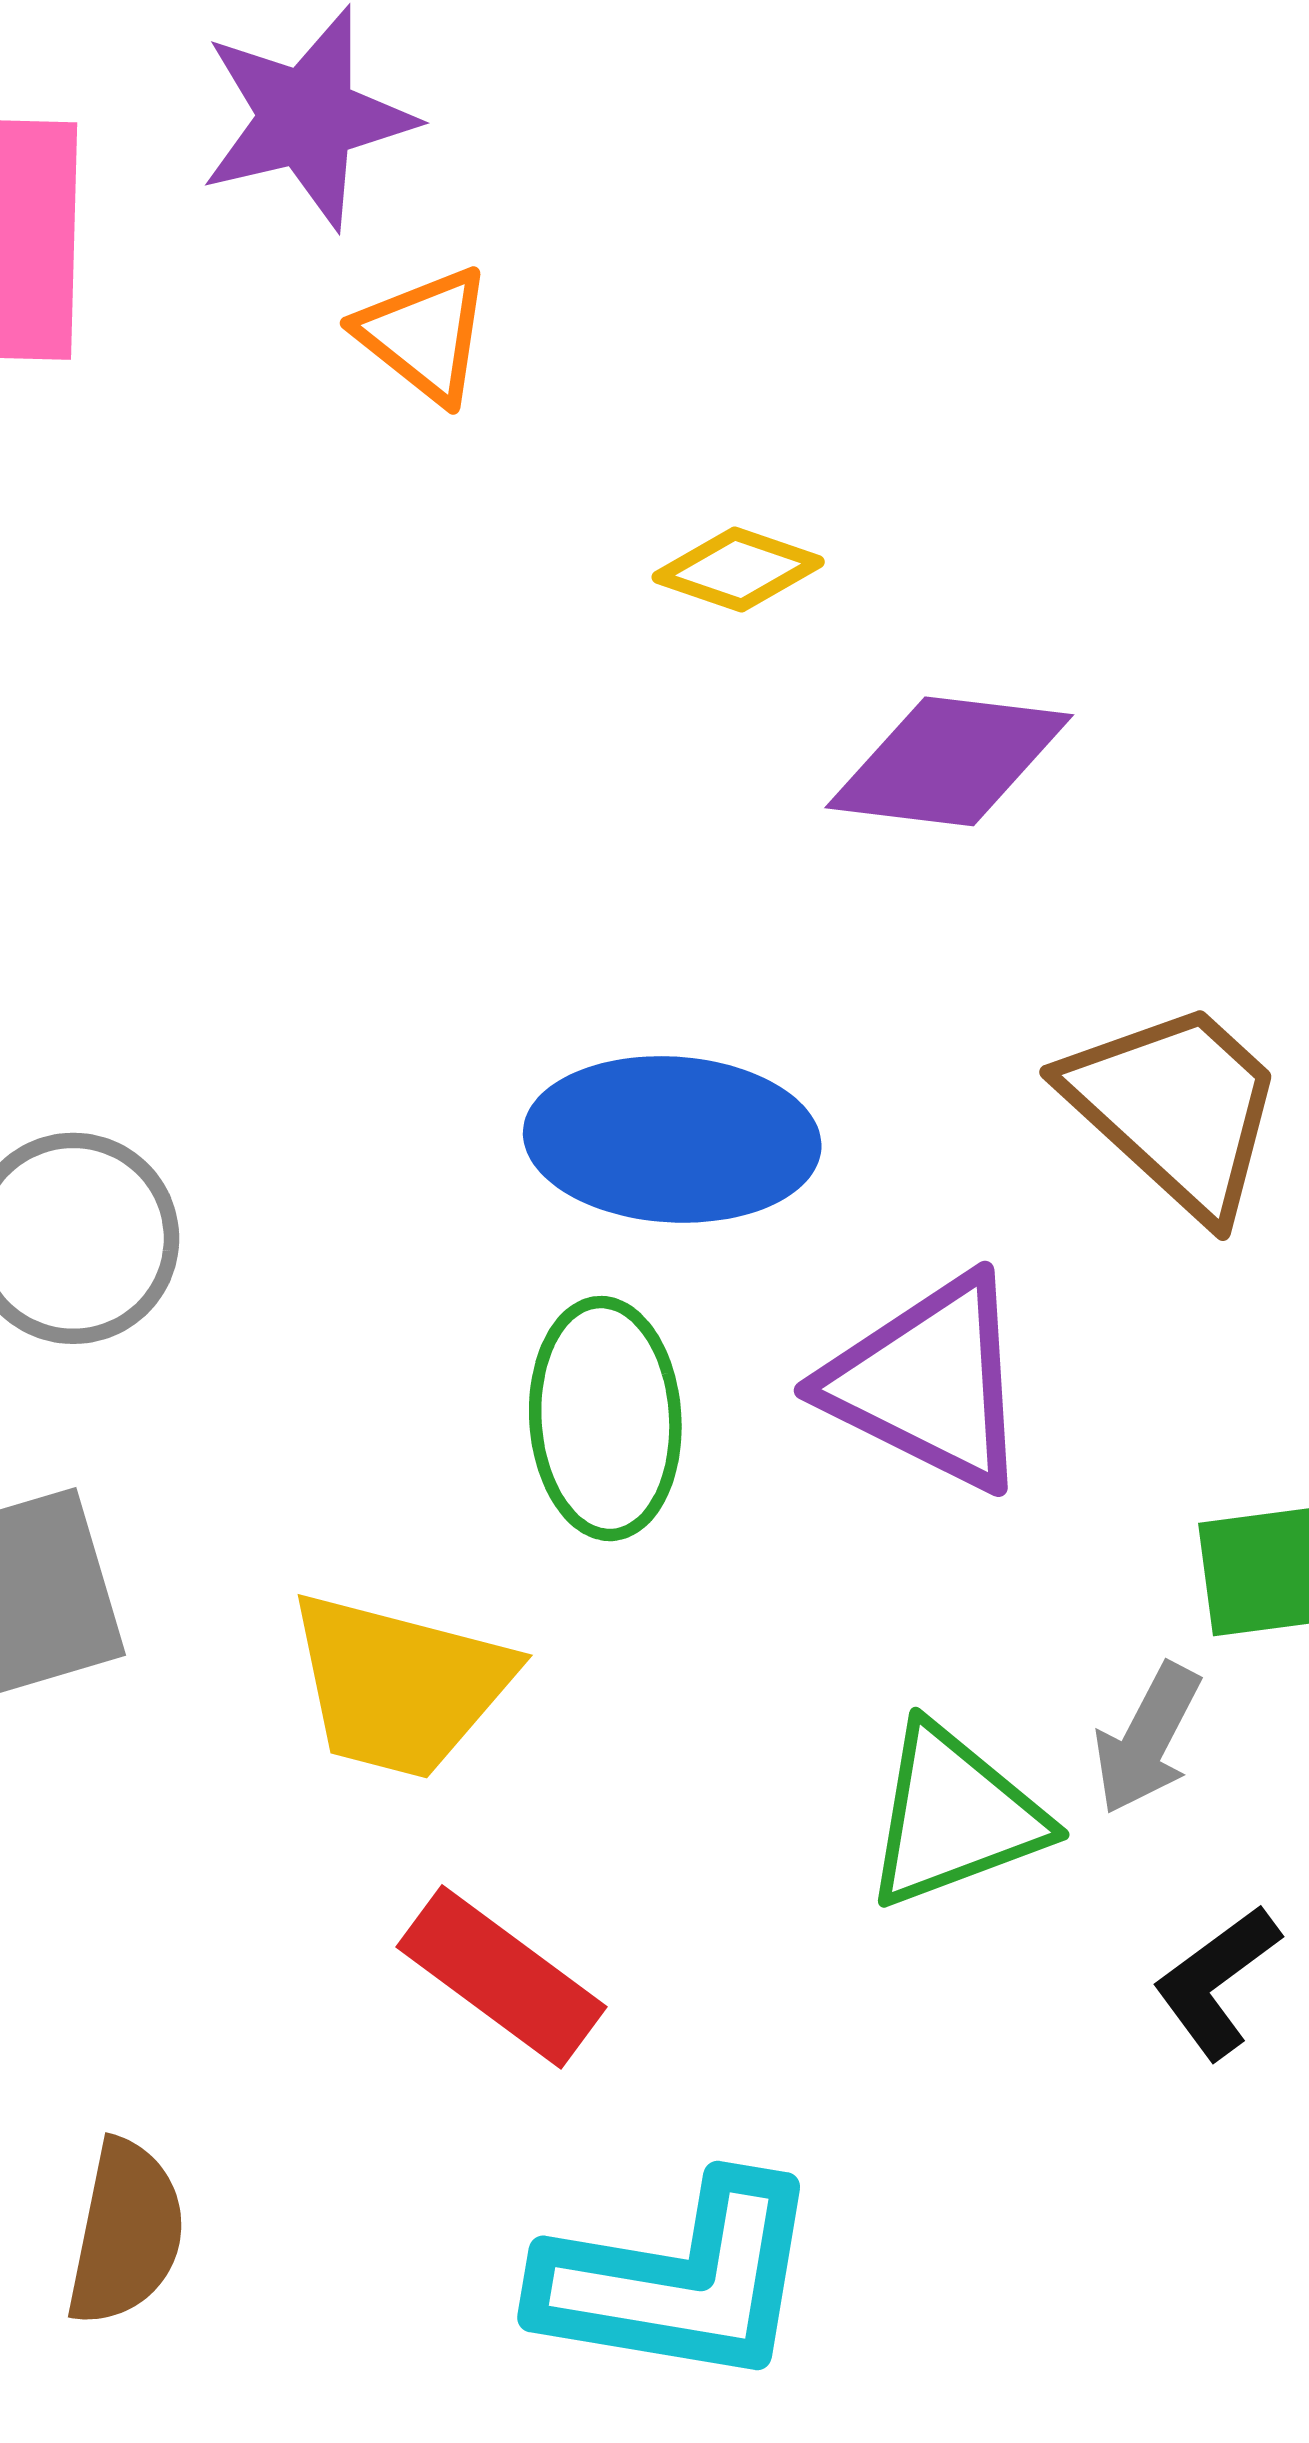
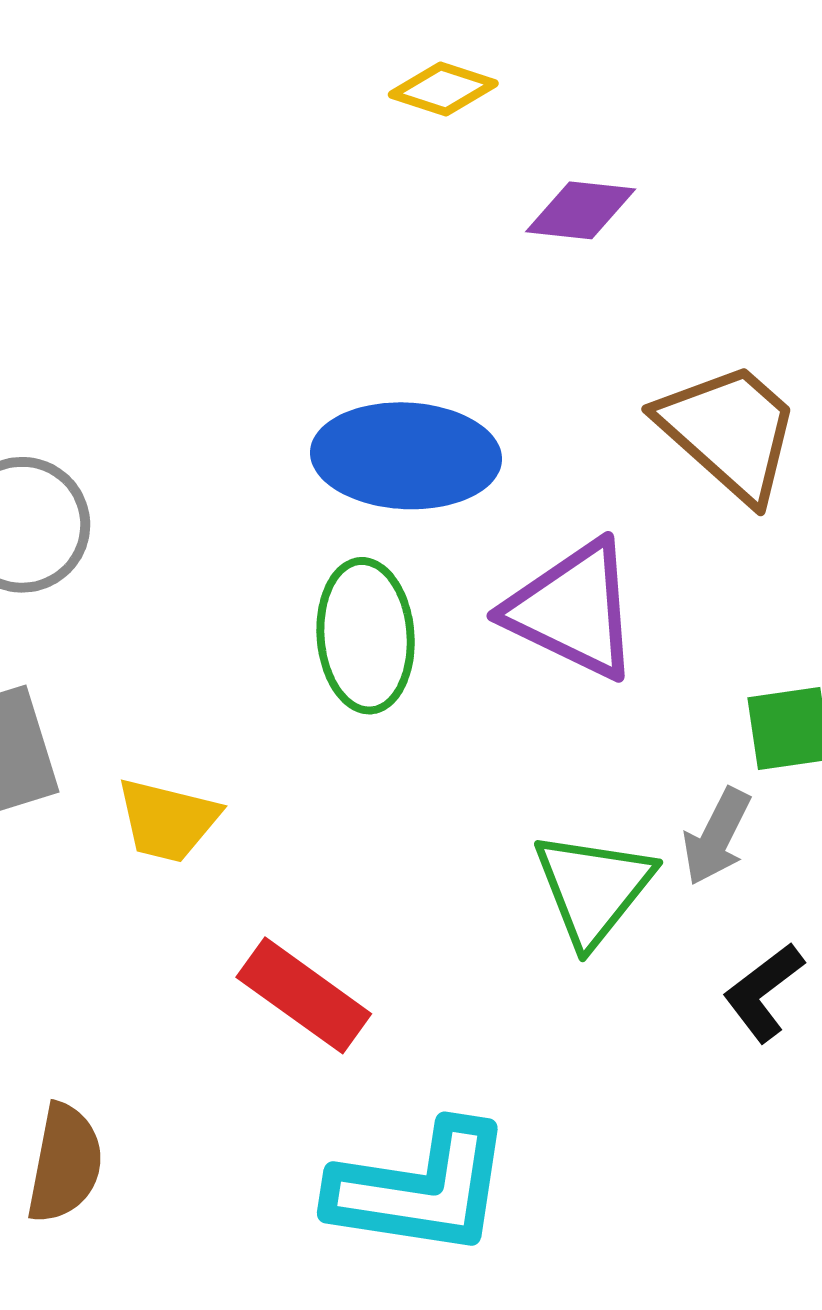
purple diamond: (949, 761) -> (581, 210), size x0.7
yellow trapezoid: (400, 1685) -> (168, 820), moved, size x0.7
green triangle: (954, 1816) -> (593, 888), turned -30

